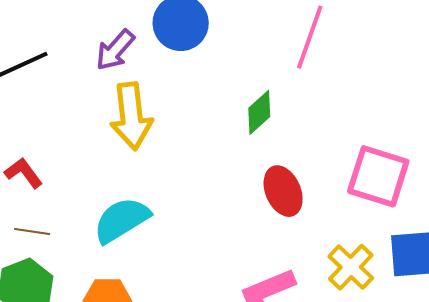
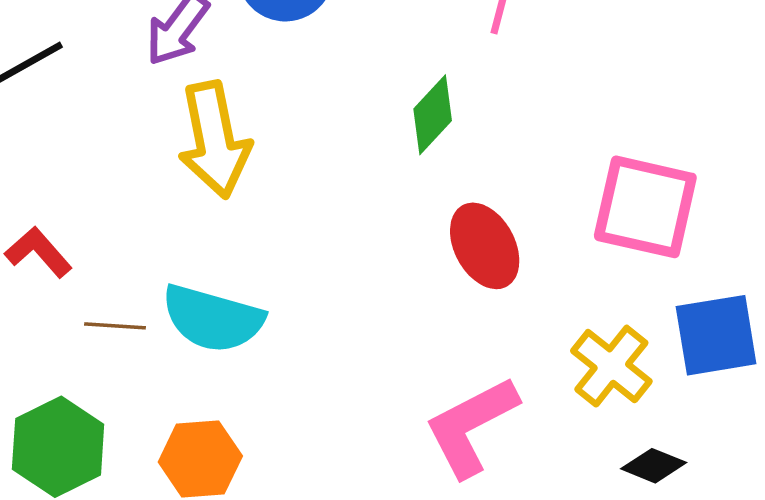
cyan semicircle: (122, 220) -> (213, 319), turned -128
brown line: (32, 231) -> (115, 326), moved

